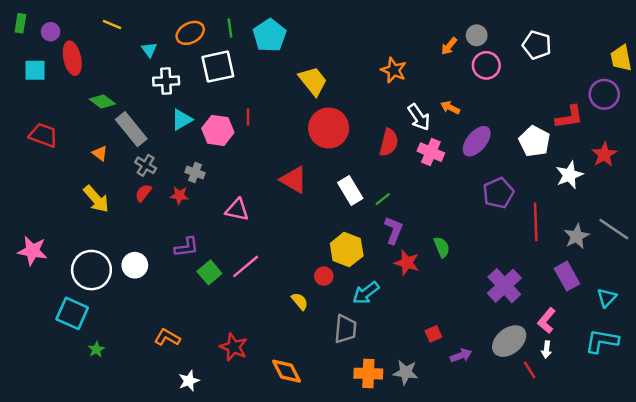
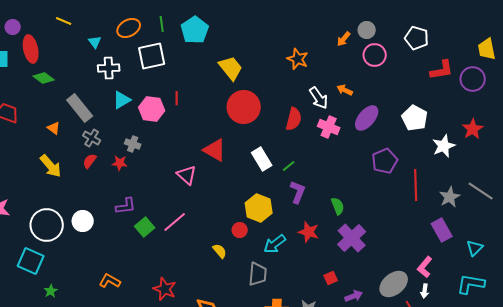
green diamond: (102, 102) -> (44, 78), moved
red L-shape: (569, 117) -> (442, 70), moved
pink triangle: (237, 210) -> (187, 175), moved, turned 30
red star: (407, 263) -> (309, 232), moved
purple cross: (504, 286) -> (352, 238), moved

